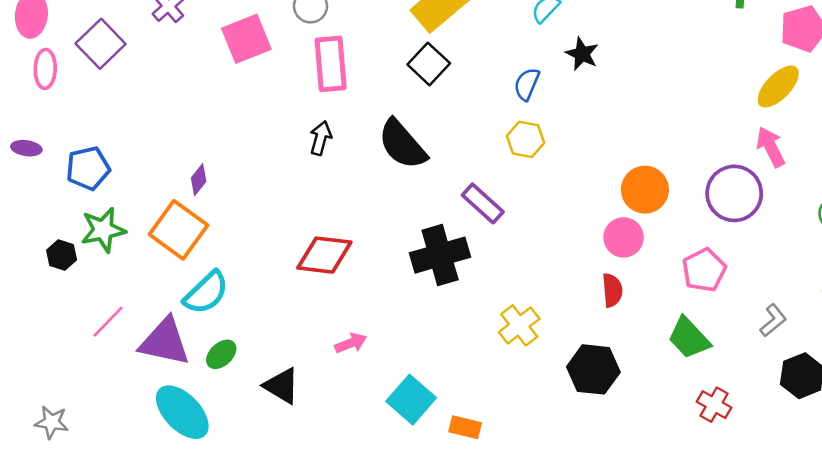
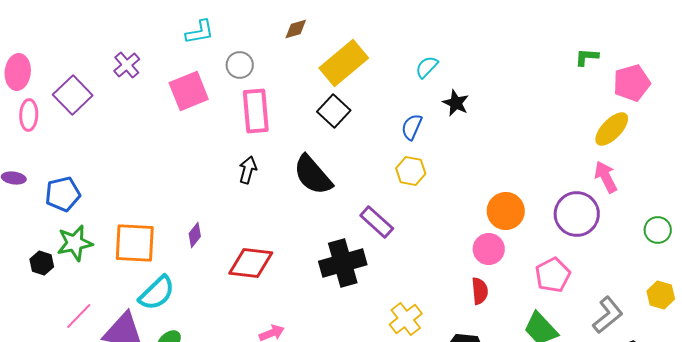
purple diamond: (199, 180) -> (195, 235), moved
orange square: (179, 230) -> (135, 243), turned -33
gray L-shape: (773, 320) -> (608, 315), size x1.4

